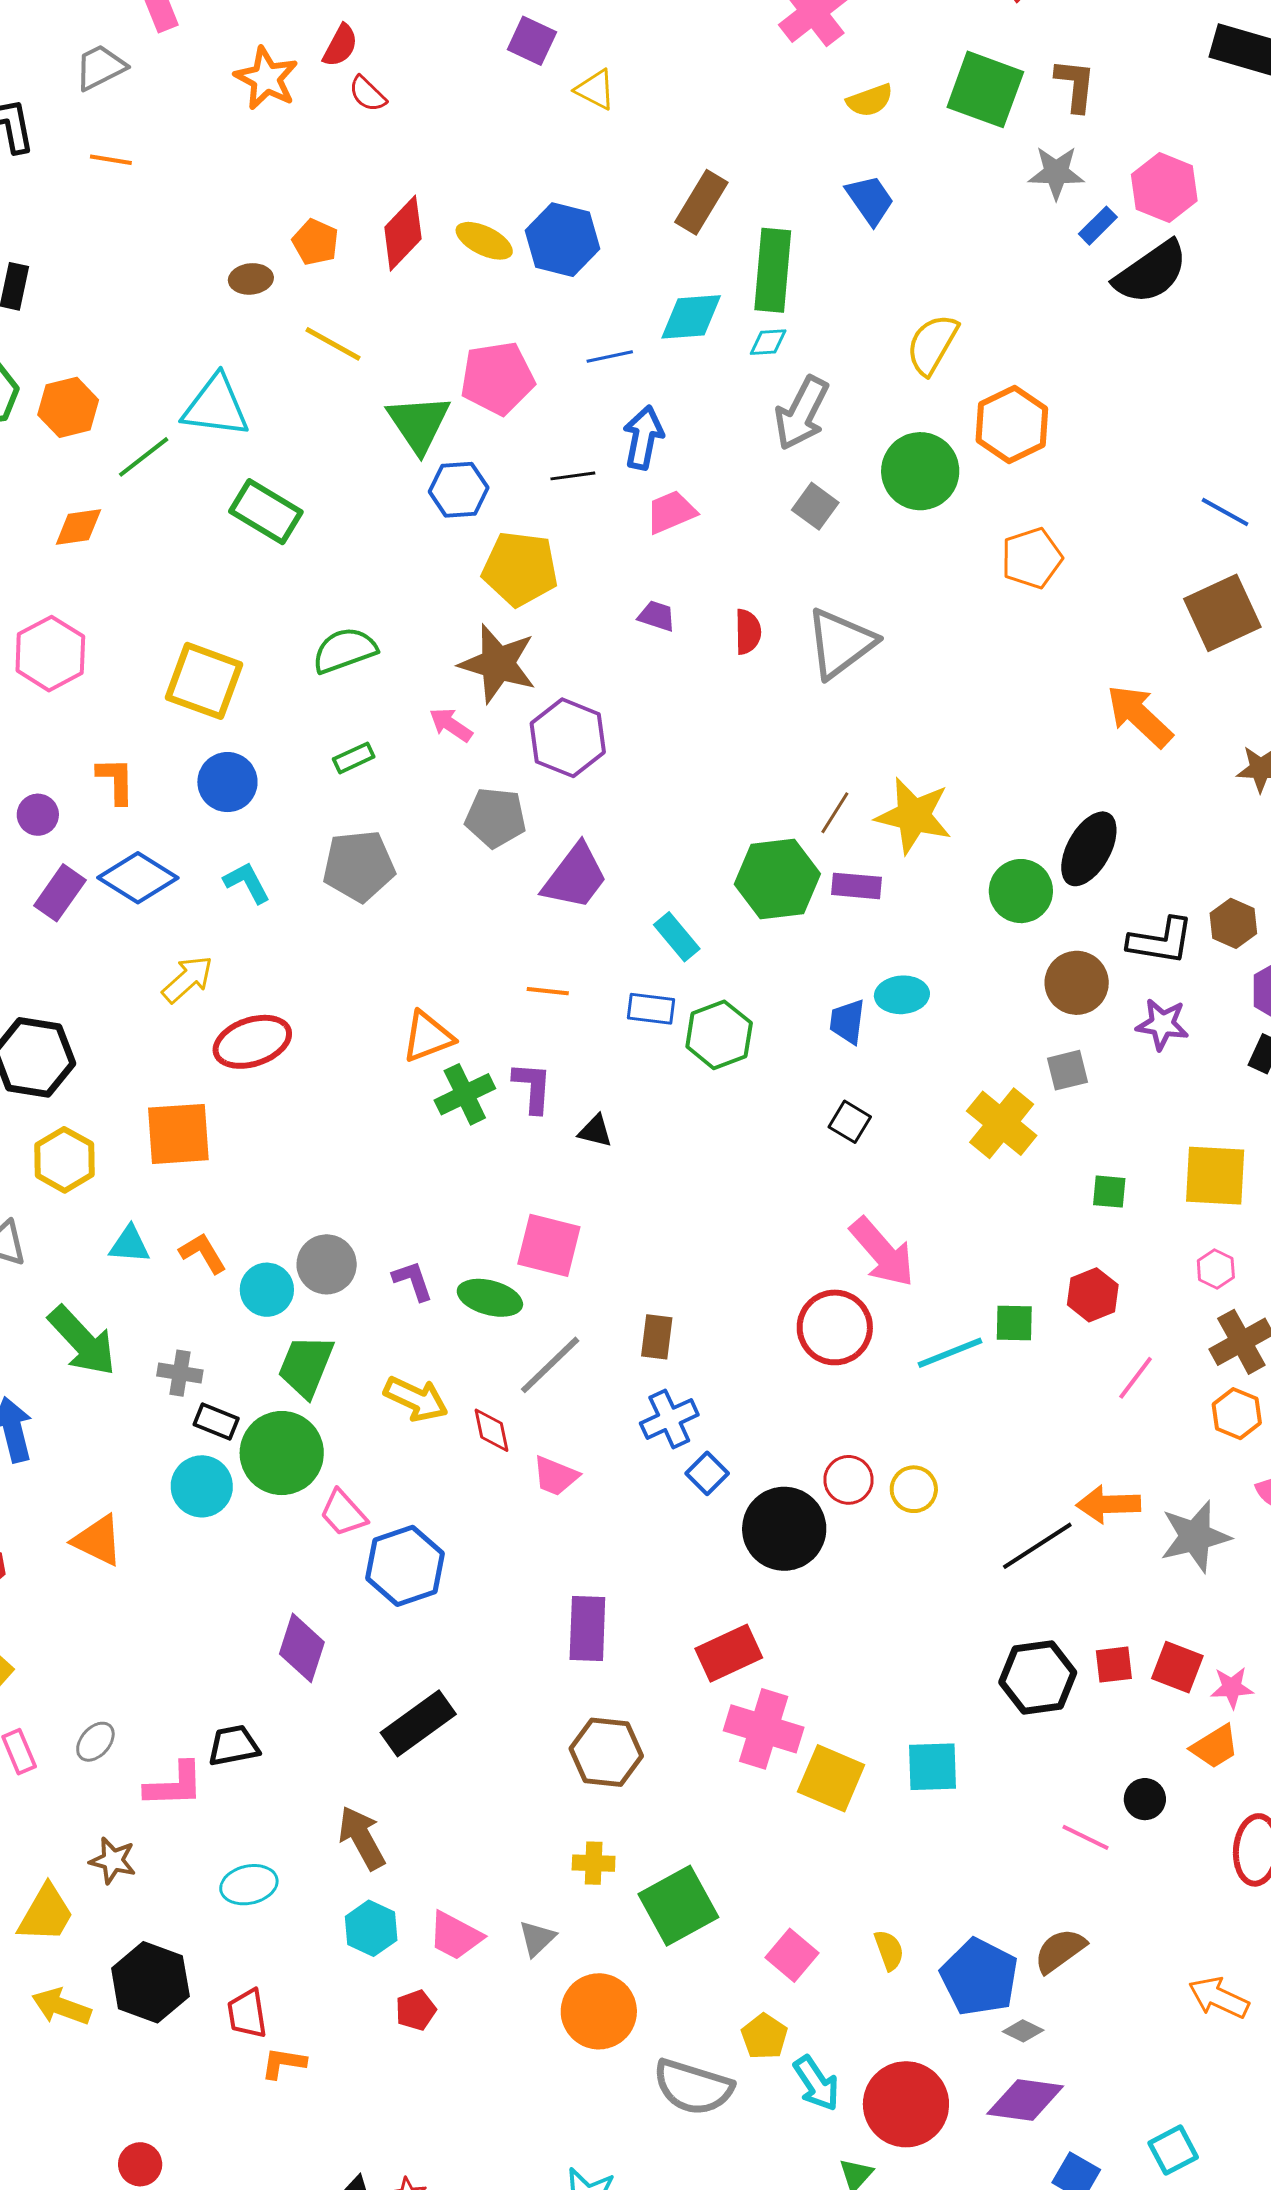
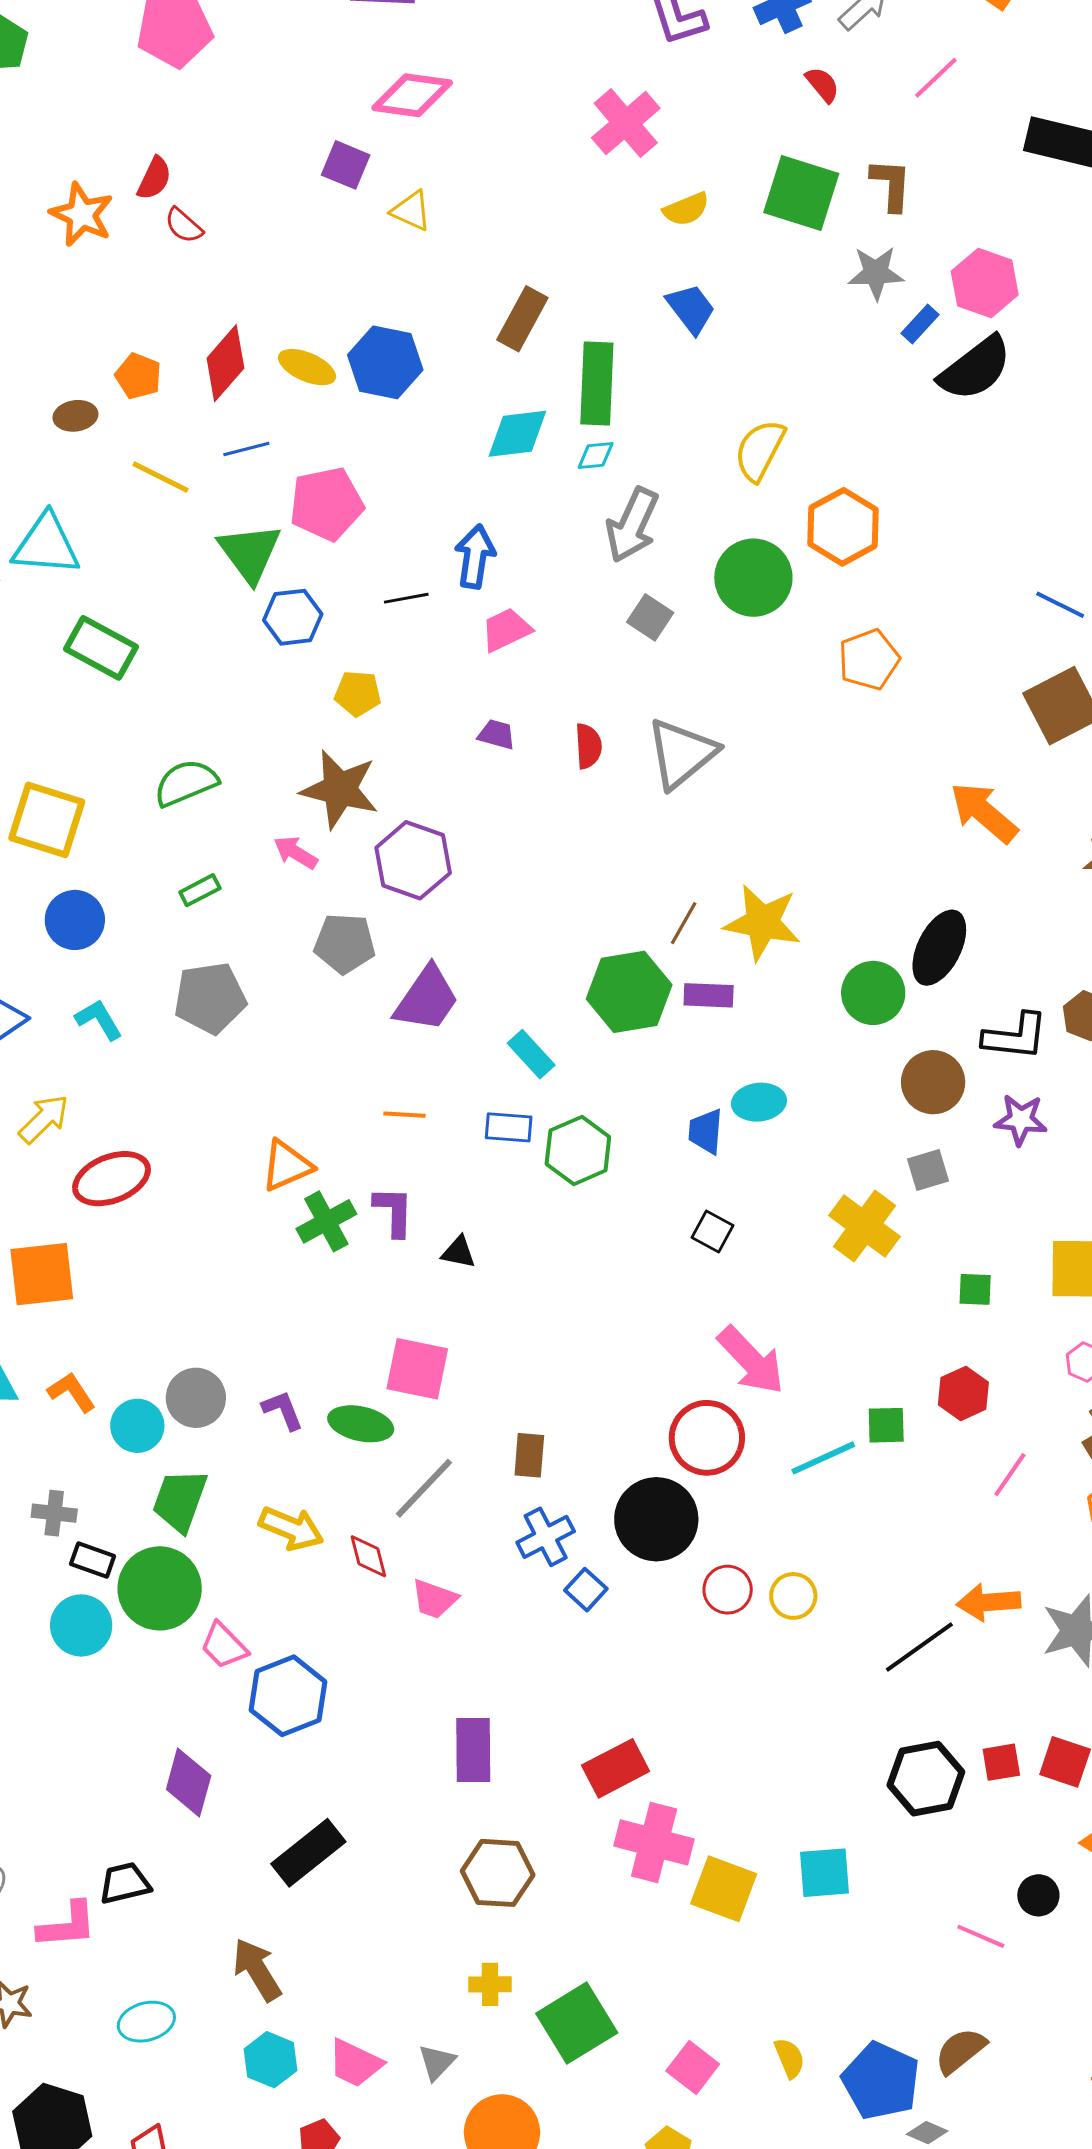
blue line: (610, 356) -> (246, 449), moved
yellow pentagon: (520, 569) -> (358, 693), size x0.6
black circle: (784, 1529) -> (656, 1519), moved

